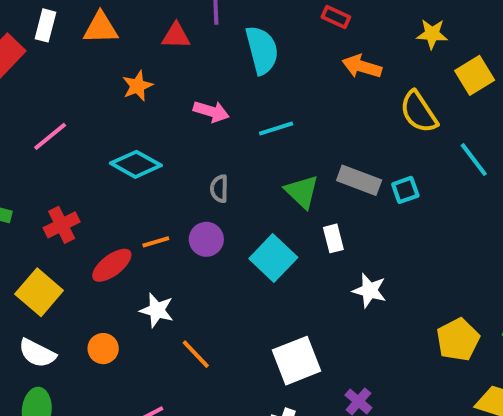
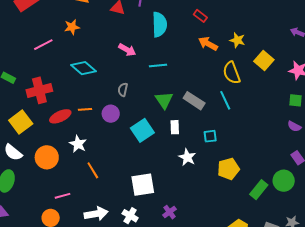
yellow star: (432, 34) -> (237, 40), moved
yellow square: (475, 75) -> (264, 61), turned -30
orange star: (137, 86) -> (72, 27), moved
cyan line: (474, 160) -> (225, 100), moved
cyan square: (405, 190) -> (210, 136), moved
red cross: (62, 225) -> (39, 90), size x1.4
yellow pentagon: (458, 340) -> (228, 169), moved
orange circle: (103, 349) -> (47, 157), size x1.5

